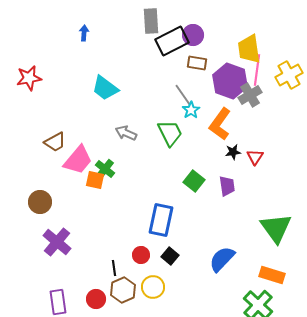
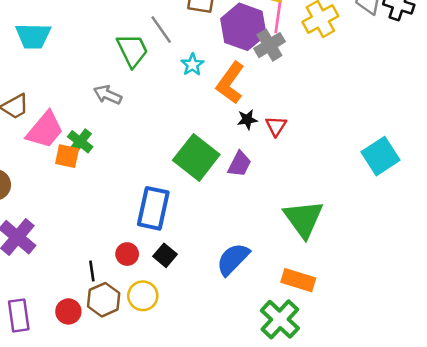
cyan trapezoid: (105, 88) -> (33, 36), moved, turned -36
gray line: (183, 95) -> (161, 29), moved
green trapezoid: (170, 133) -> (132, 50), moved
green square: (194, 181) -> (196, 157), size x1.6
purple trapezoid: (227, 186) -> (239, 164), turned 35

